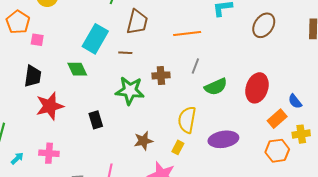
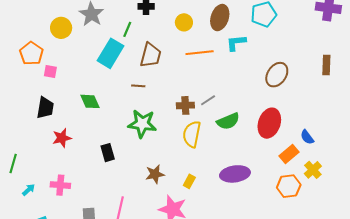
brown ellipse: (264, 25) -> (277, 75), moved
orange line: (187, 34) -> (200, 53), moved
cyan rectangle: (95, 39) -> (110, 53), moved
gray line: (195, 66) -> (208, 100), turned 35
brown cross: (161, 75) -> (185, 105), moved
red star: (50, 106) -> (62, 138), size x0.7
yellow semicircle: (187, 120) -> (192, 134), moved
yellow cross: (301, 134) -> (313, 170), turned -36

